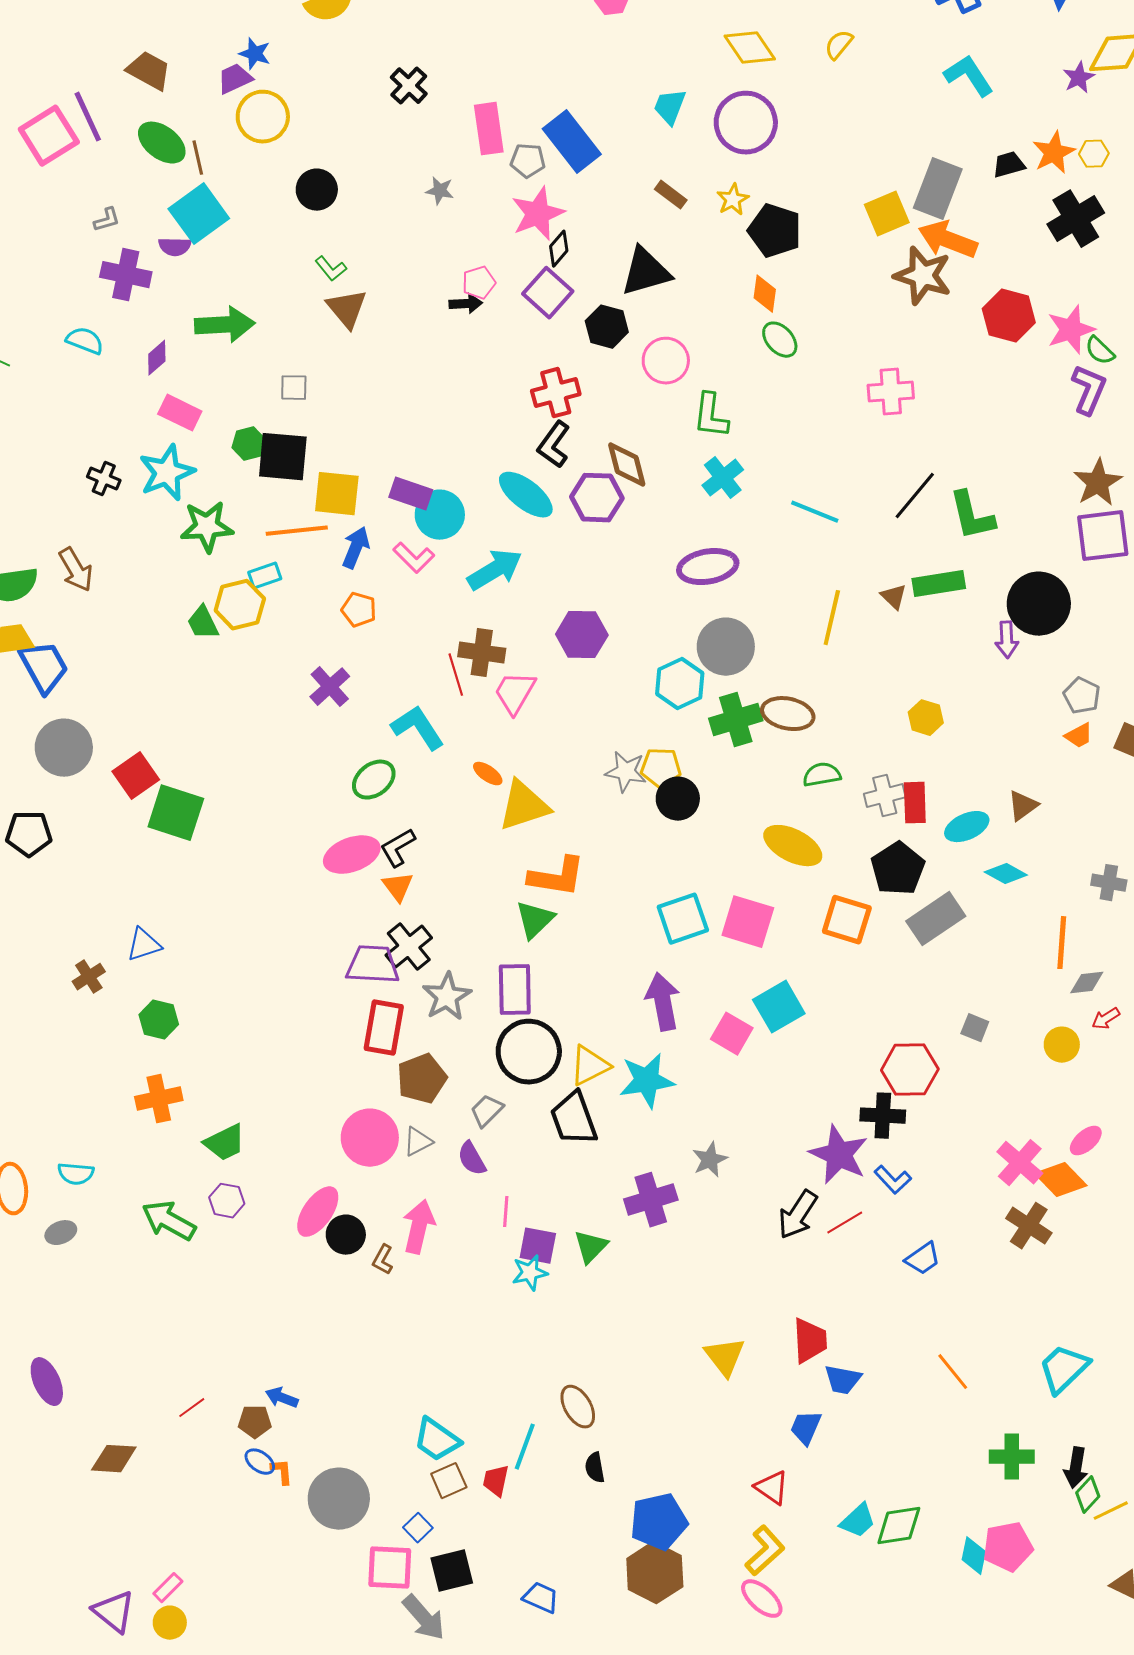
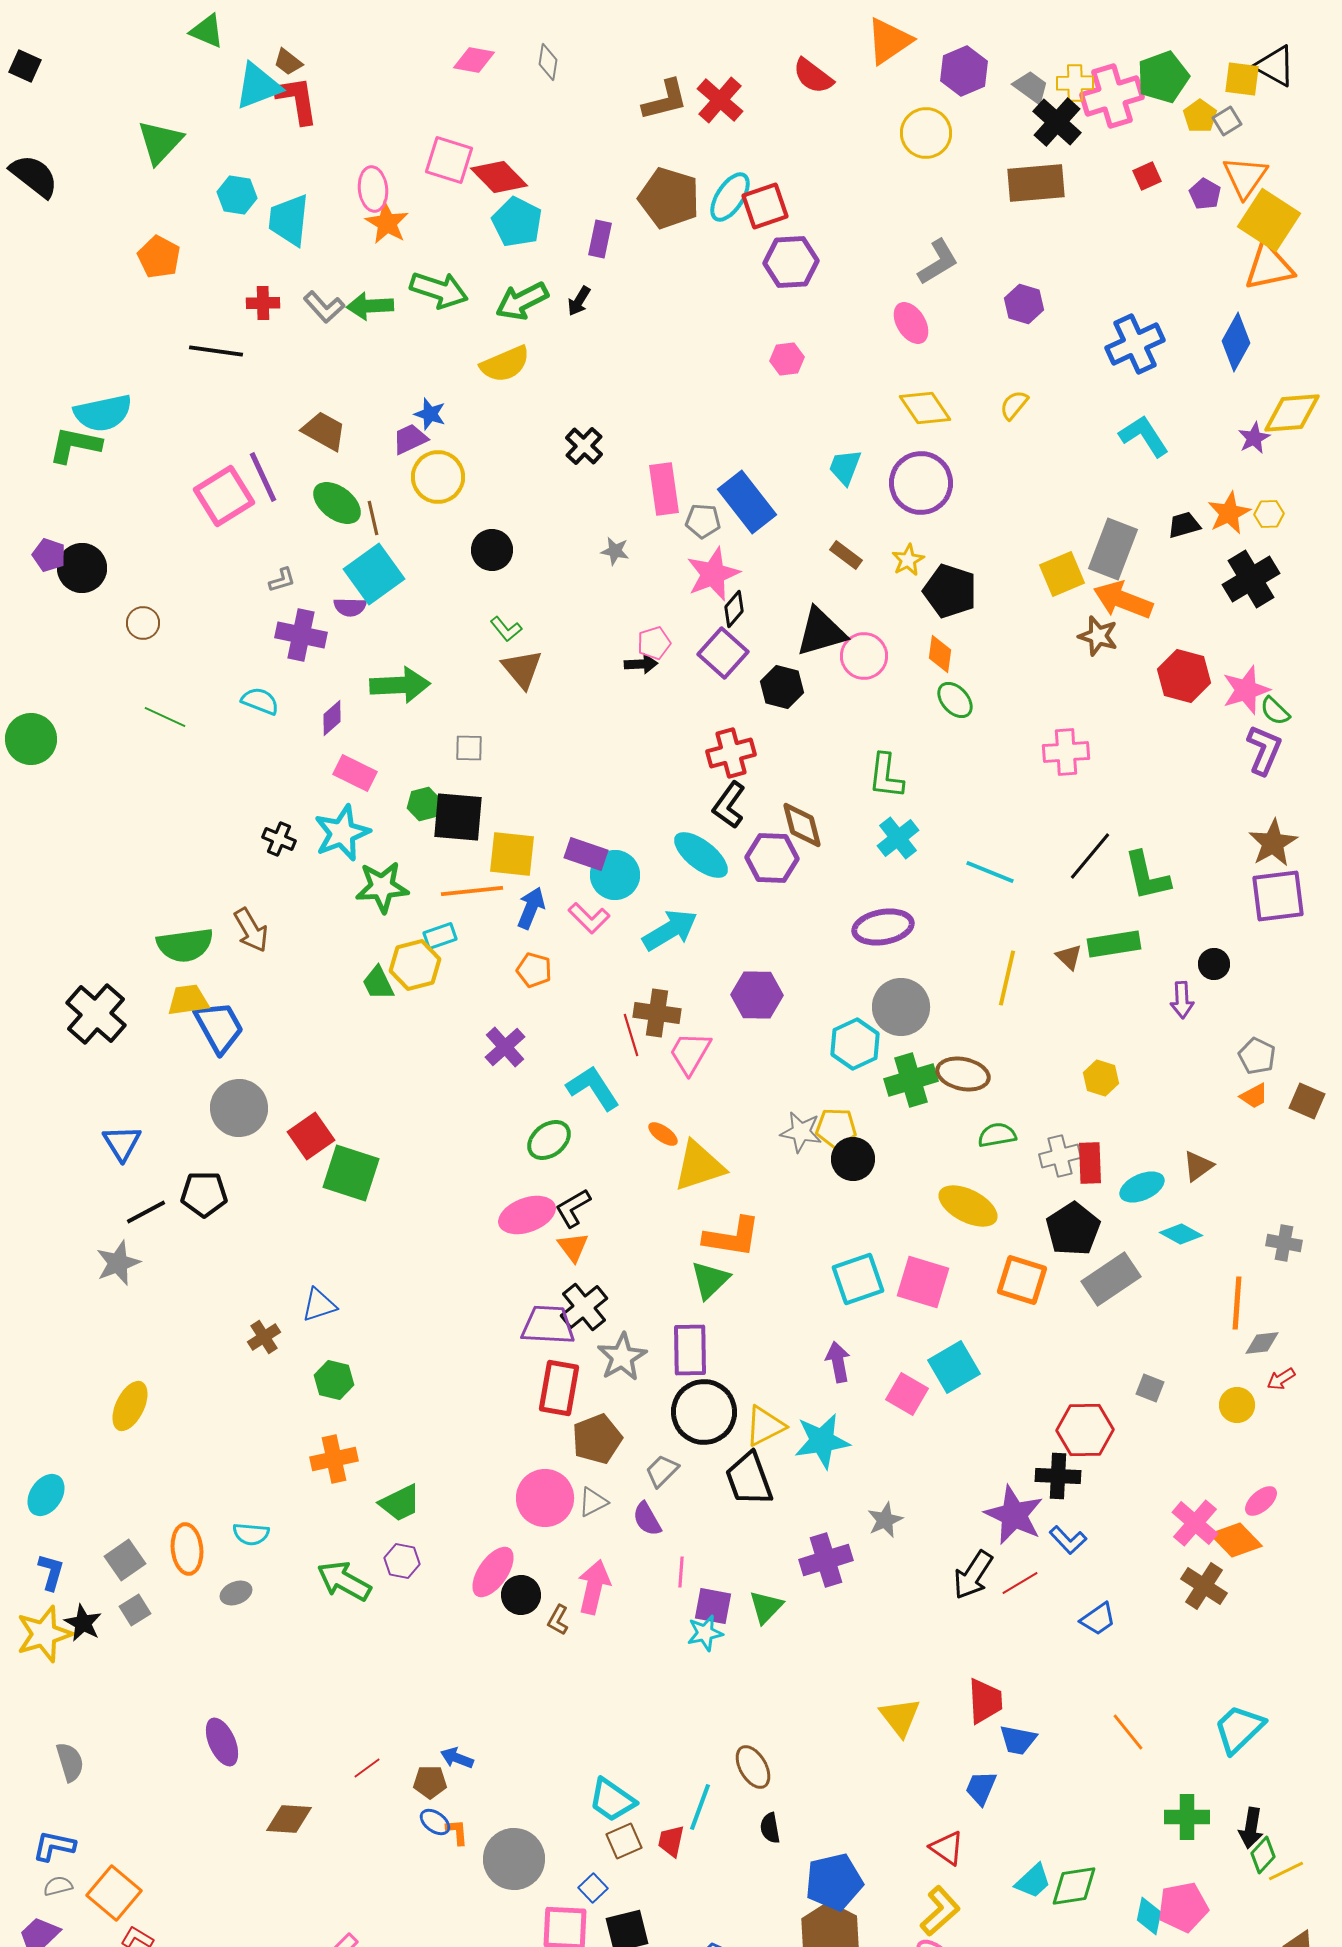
brown star: (923, 276) -> (1098, 636), size x0.7
pink circle: (666, 361) -> (864, 656), moved
black circle: (1039, 604) -> (1214, 964), size x0.5
purple arrow: (663, 1002) -> (838, 1362), size x0.7

